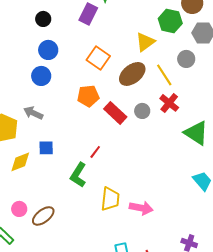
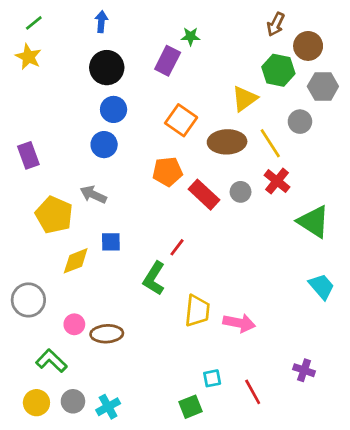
black circle: (43, 19) -> (107, 68), size x1.6
brown ellipse: (132, 74) -> (227, 142), turned 36
brown ellipse: (43, 216) -> (107, 334), turned 35

